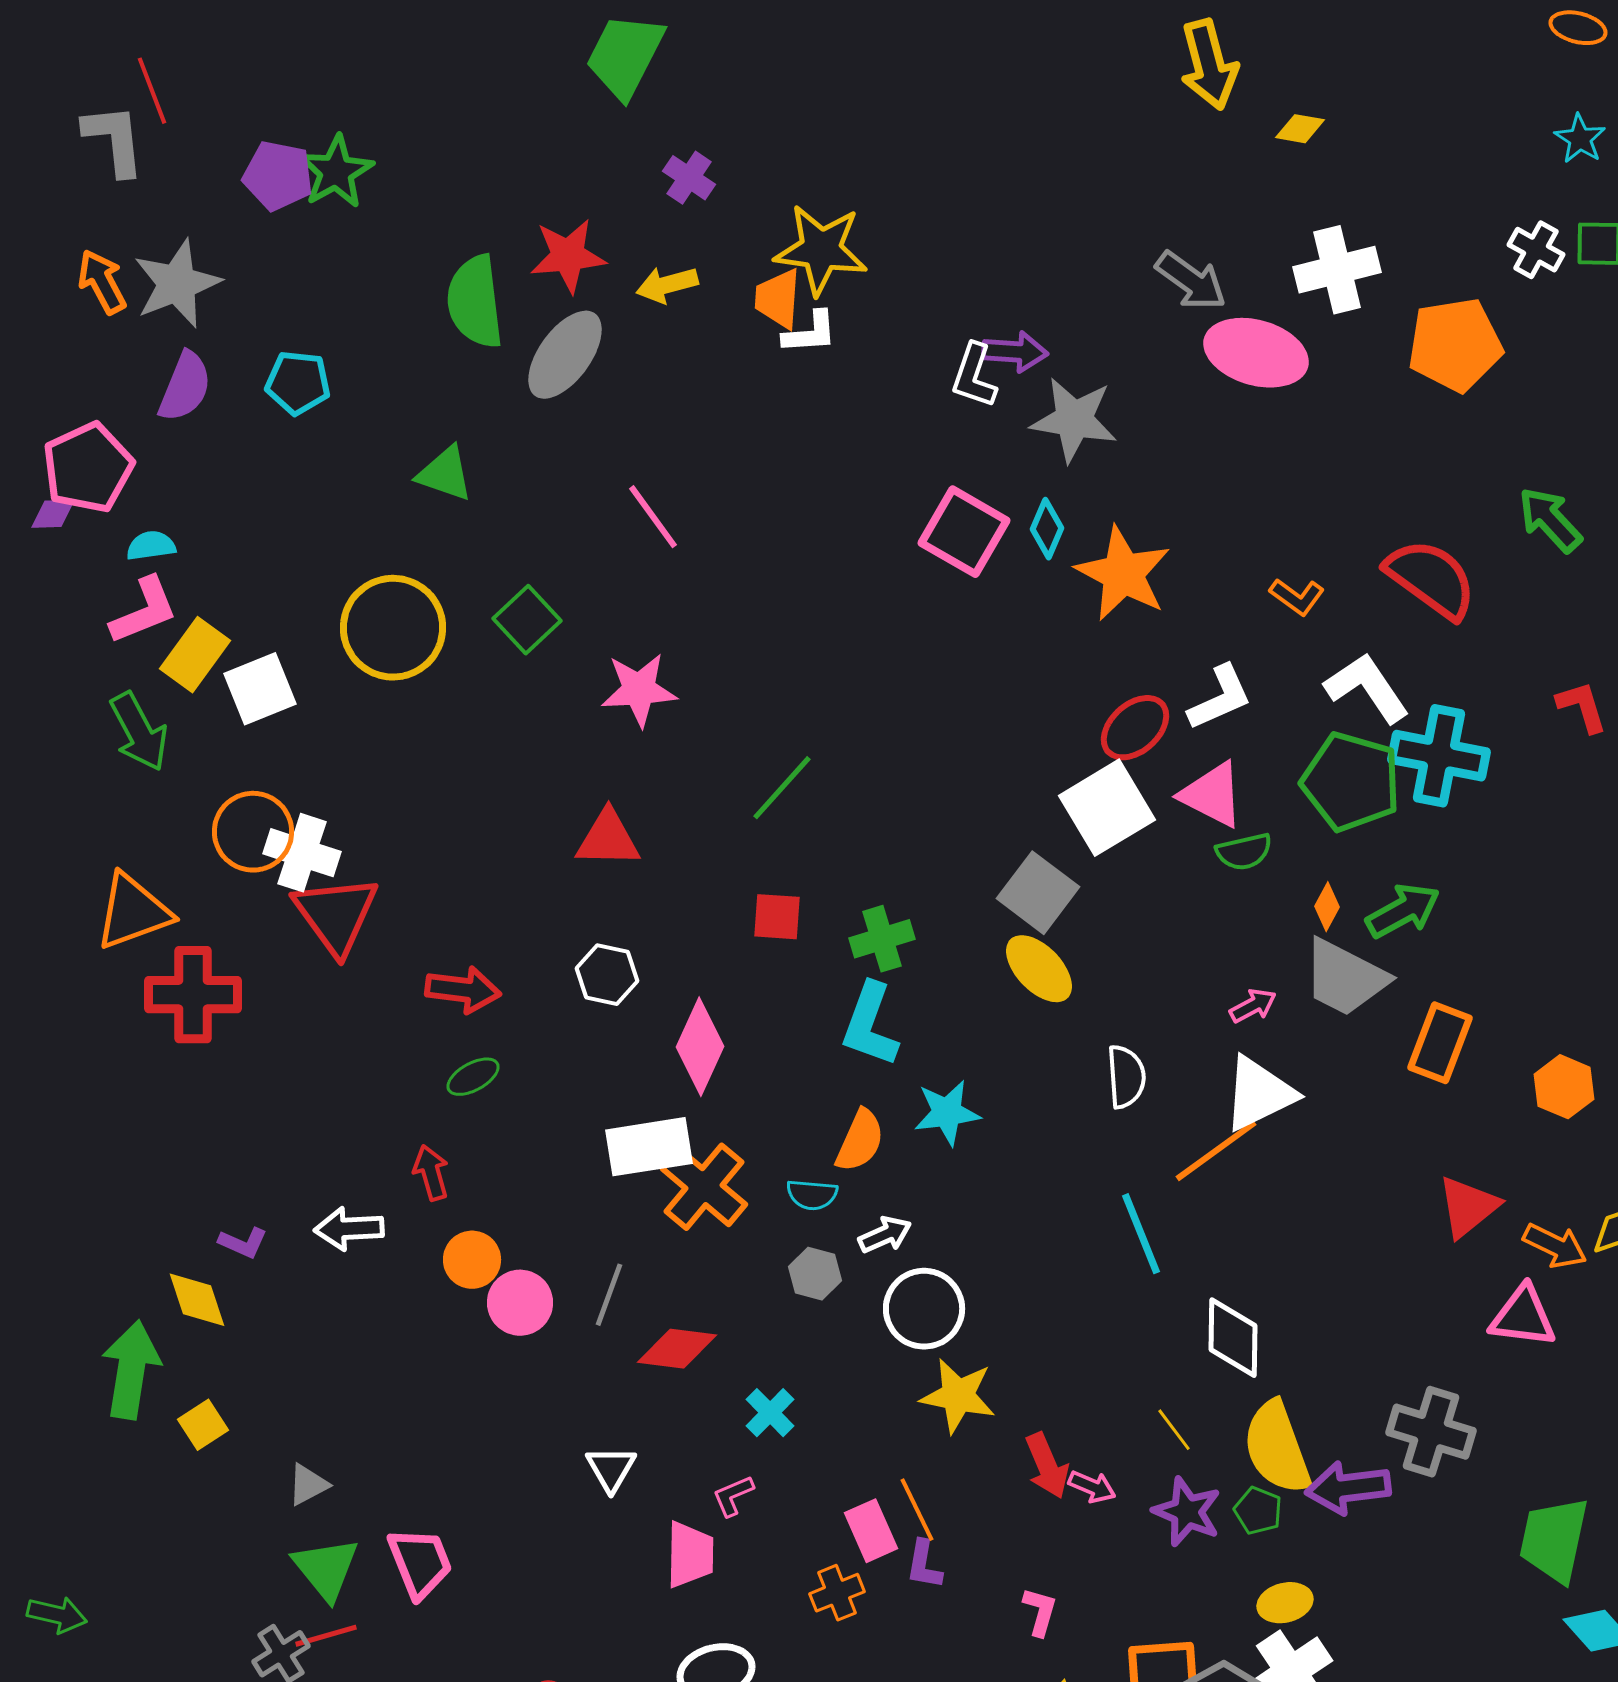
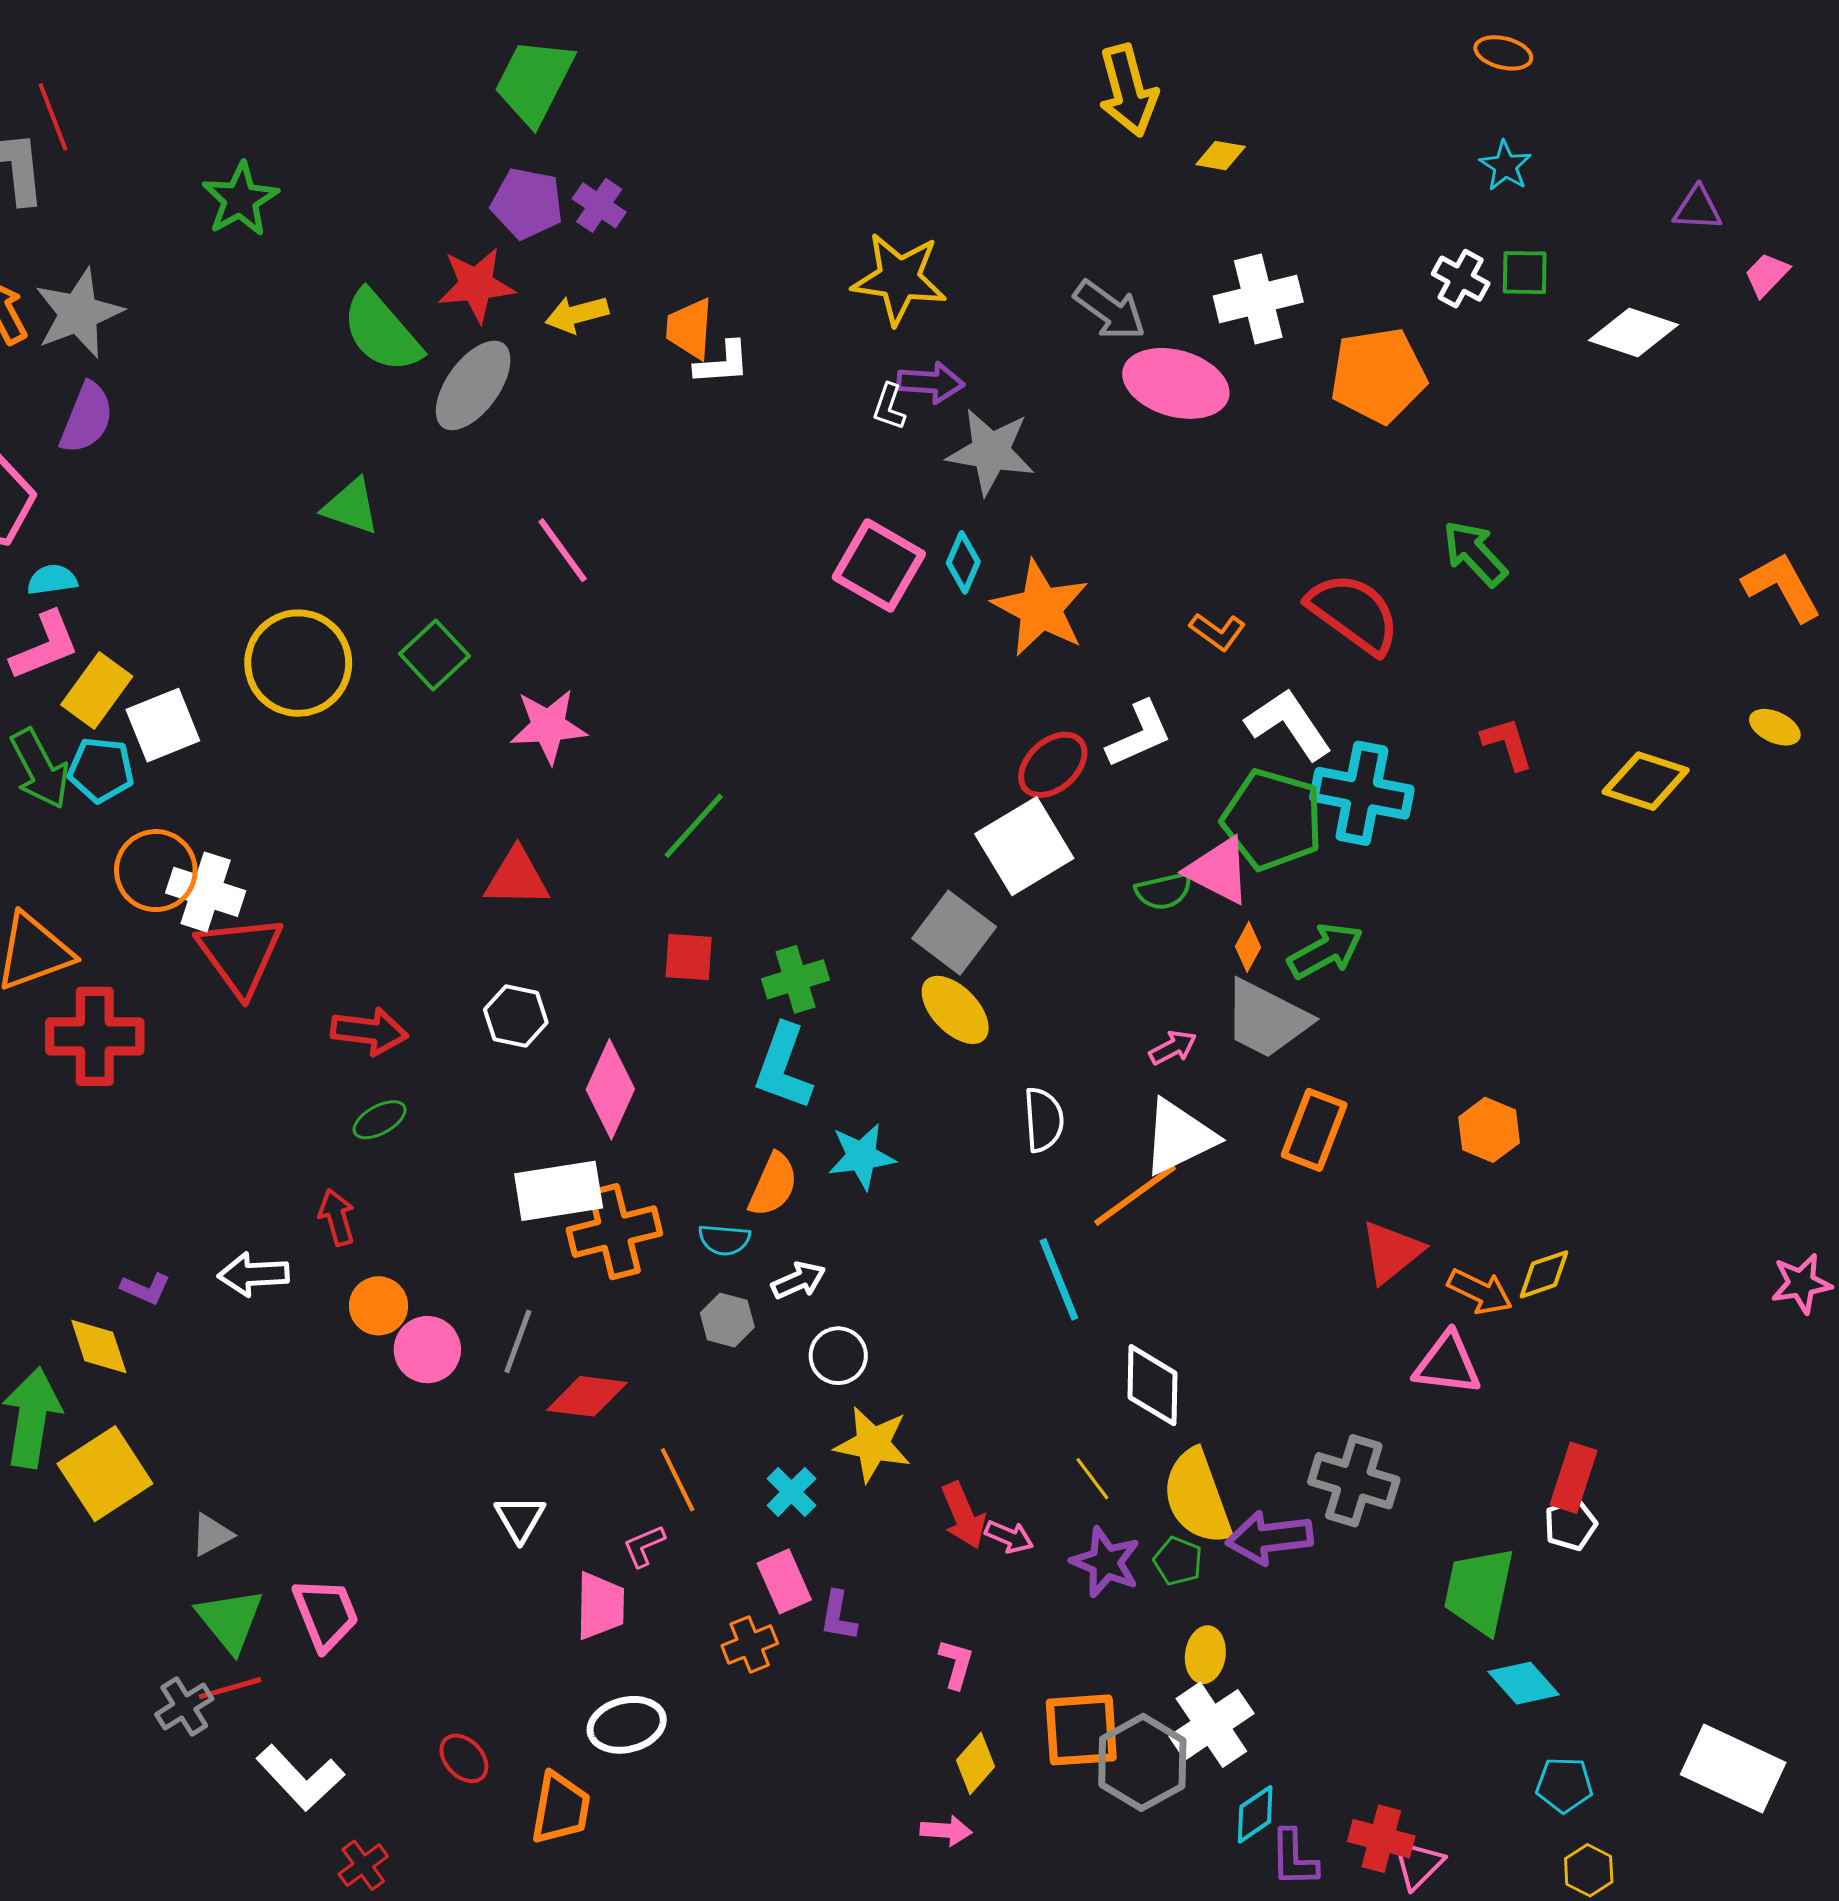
purple pentagon: (278, 176) -> (527, 203), moved
yellow star: (821, 250) -> (899, 279), moved
green semicircle: (475, 302) -> (382, 332), turned -34
white L-shape: (974, 376) -> (889, 407), size x0.7
cyan pentagon: (298, 383) -> (101, 770), moved
pink triangle: (1212, 795) -> (1219, 871), moved
orange rectangle: (1440, 1043) -> (1314, 1130), moved
orange cross: (704, 1187) -> (614, 1232), turned 36
white circle: (924, 1309) -> (838, 1356), size x0.7
cyan cross: (770, 1413) -> (791, 1492), moved
yellow square: (203, 1425) -> (105, 1474), size x1.8
orange line: (917, 1510) -> (678, 1480), moved
yellow ellipse: (1285, 1603) -> (1205, 1655), turned -68

